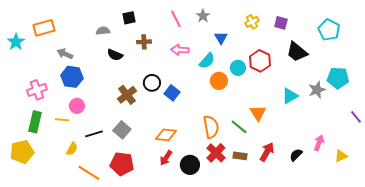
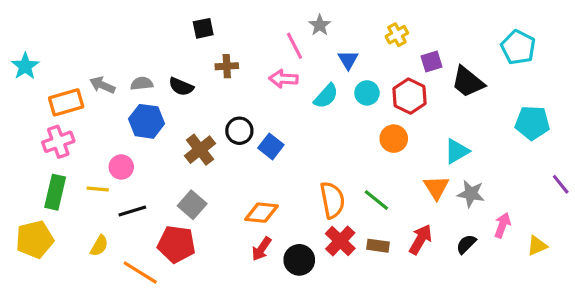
pink line: (176, 19) -> (295, 46), moved
purple square: (281, 23) -> (432, 61), moved, turned -32
orange rectangle: (44, 28) -> (66, 102), moved
gray semicircle: (103, 31) -> (142, 83), moved
cyan circle: (238, 68) -> (367, 93), moved
blue hexagon: (72, 77) -> (146, 121), moved
orange circle: (219, 81) -> (394, 139), moved
gray star: (317, 90) -> (471, 194), moved, turned 30
orange triangle: (258, 113) -> (436, 187), moved
black line: (94, 134) -> (132, 211), moved
yellow semicircle: (72, 149) -> (99, 246), moved
red pentagon: (122, 164) -> (176, 244), moved

